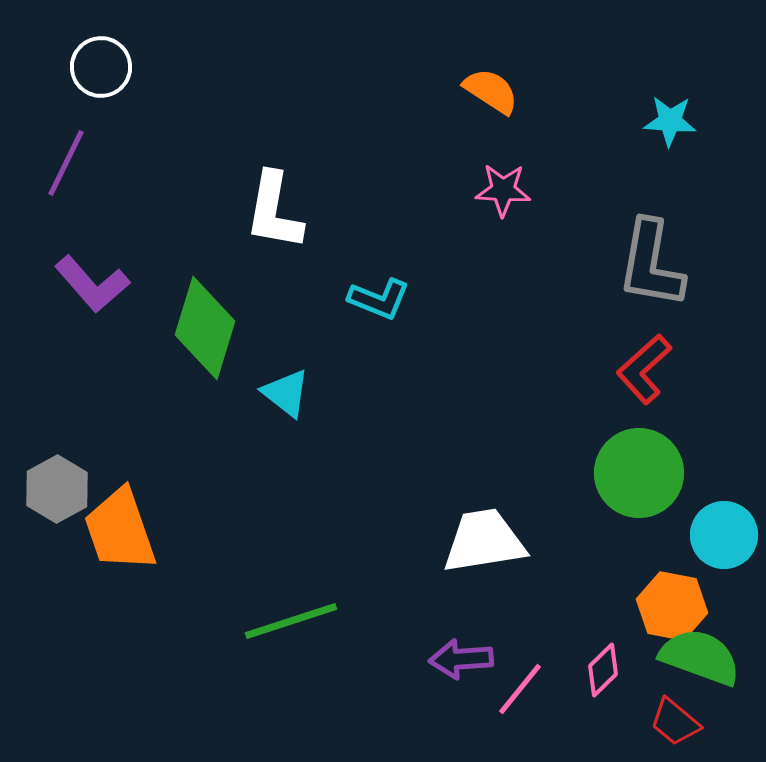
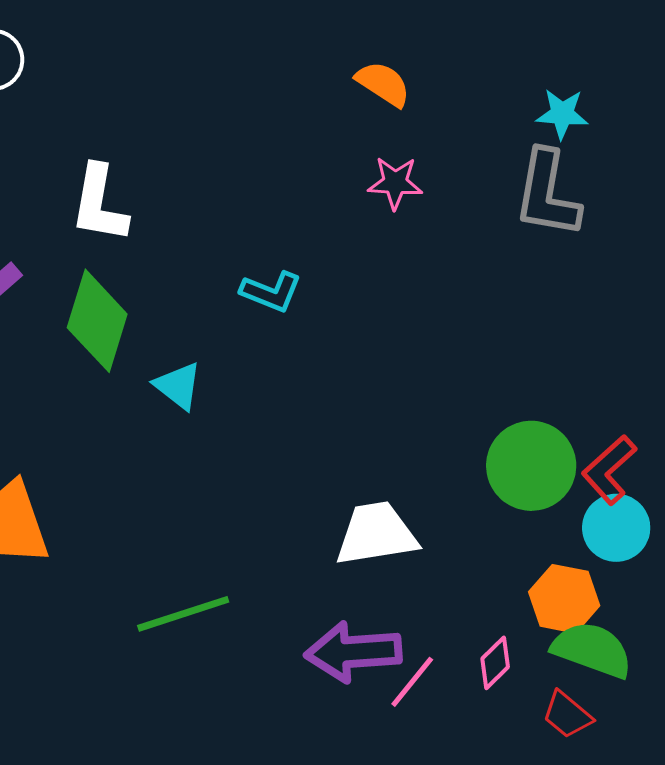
white L-shape: (274, 211) -> (99, 204), moved
gray L-shape: (651, 264) -> (547, 194), moved
red L-shape: (644, 369) -> (609, 470), moved
purple arrow: (461, 659) -> (353, 652), size x1.5

